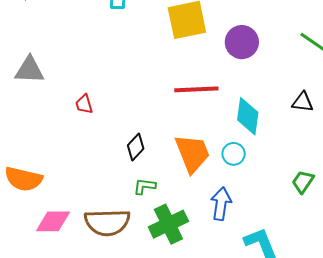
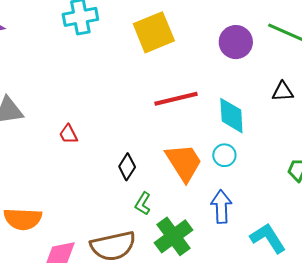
purple circle: (242, 42) -> (236, 42), moved
green L-shape: (144, 186) -> (143, 204), turned -55

